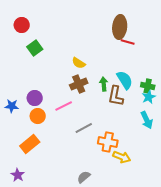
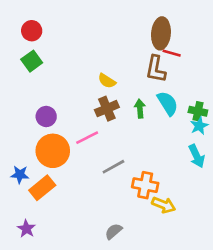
green square: (35, 48) -> (32, 61), moved
brown L-shape: (116, 96) -> (156, 69), moved
purple circle: (35, 98) -> (46, 117), moved
blue star: (12, 106) -> (20, 175), moved
orange circle: (38, 116) -> (53, 151), size x1.6

